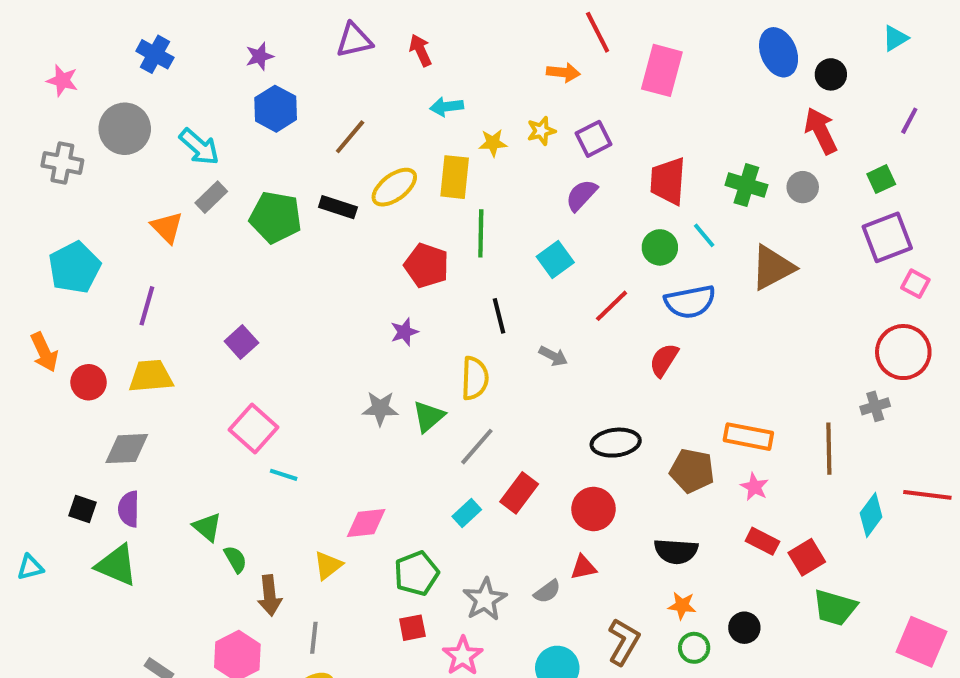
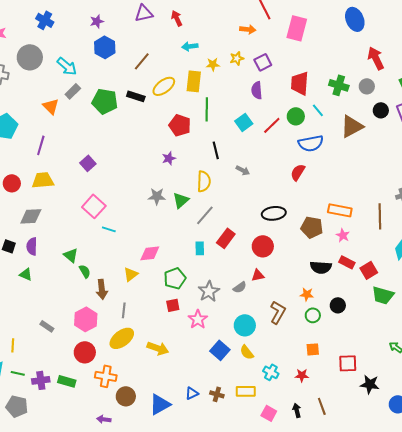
black circle: (831, 74) -> (381, 110), moved
purple semicircle: (581, 195) -> (257, 90), turned -48
red line: (612, 306) -> (272, 125), moved
cyan rectangle: (467, 513) -> (200, 248), turned -48
black semicircle: (676, 551) -> (321, 267), moved
green triangle: (117, 565) -> (26, 274), size x0.6

